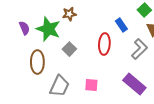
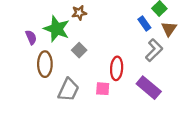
blue rectangle: (121, 25) -> (144, 23), moved
purple semicircle: (24, 28) -> (31, 37), moved
red ellipse: (104, 44) -> (117, 68), moved

